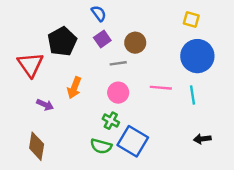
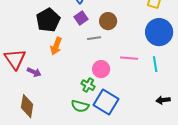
red triangle: (30, 65) -> (15, 59), moved
orange arrow: (74, 88) -> (56, 46), moved
pink circle: (118, 93) -> (101, 69), moved

